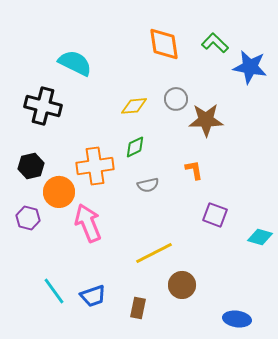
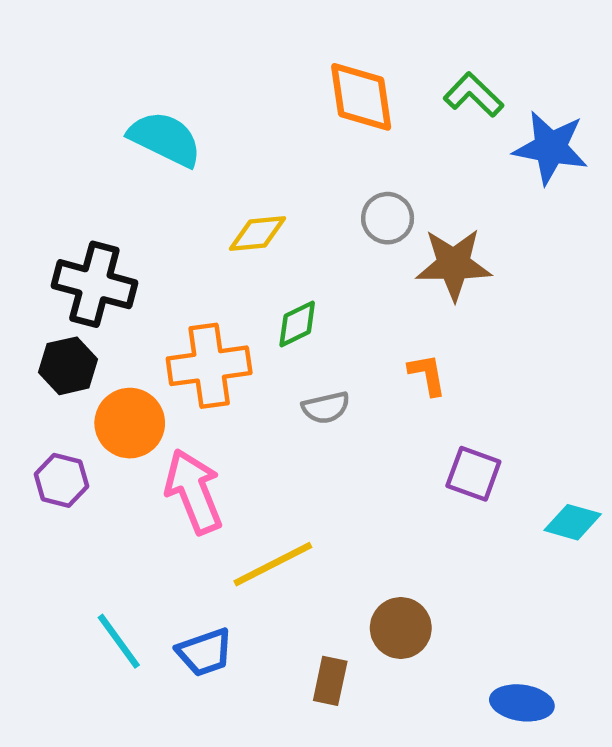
black cross: (43, 106) -> (94, 284), moved
yellow diamond: (134, 106) -> (258, 234), moved
yellow line: (154, 253) -> (273, 564), moved
brown rectangle: (138, 308) -> (330, 681), moved

